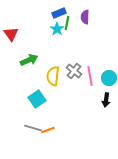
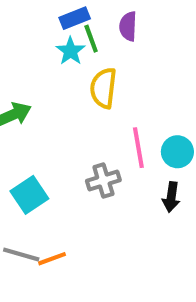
green line: (67, 23) -> (91, 39), turned -32
gray cross: (74, 71) -> (103, 181), moved, turned 35
yellow semicircle: (53, 76) -> (103, 88), moved

